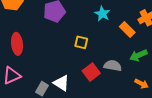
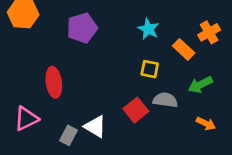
yellow square: (81, 42) -> (150, 69), moved
red ellipse: (17, 44) -> (54, 82), moved

